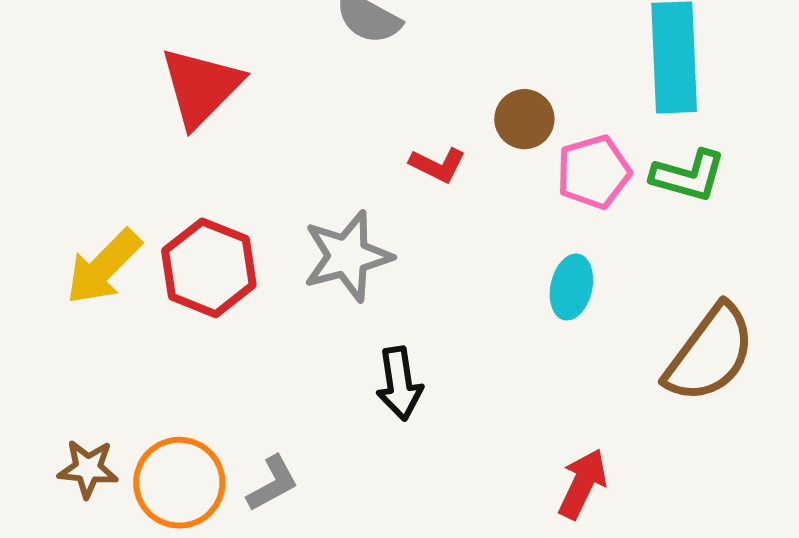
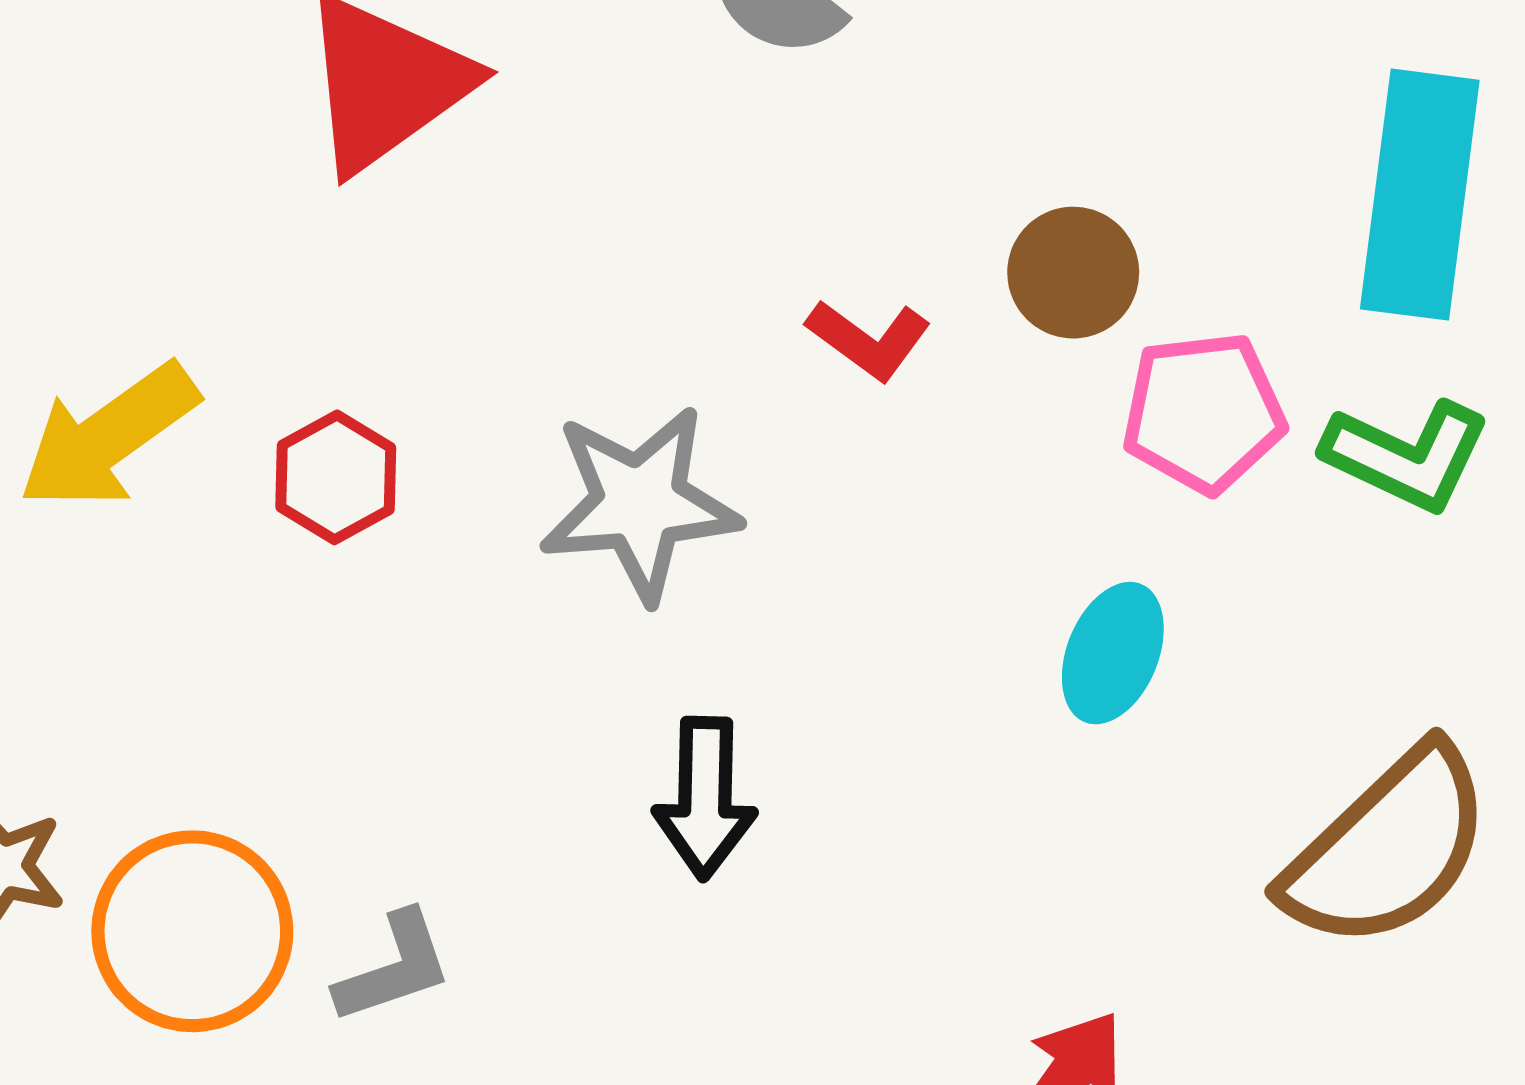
red hexagon: (209, 268) -> (336, 477), size x0.6

